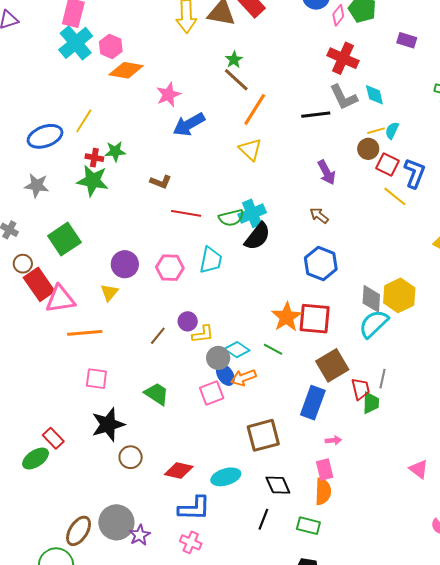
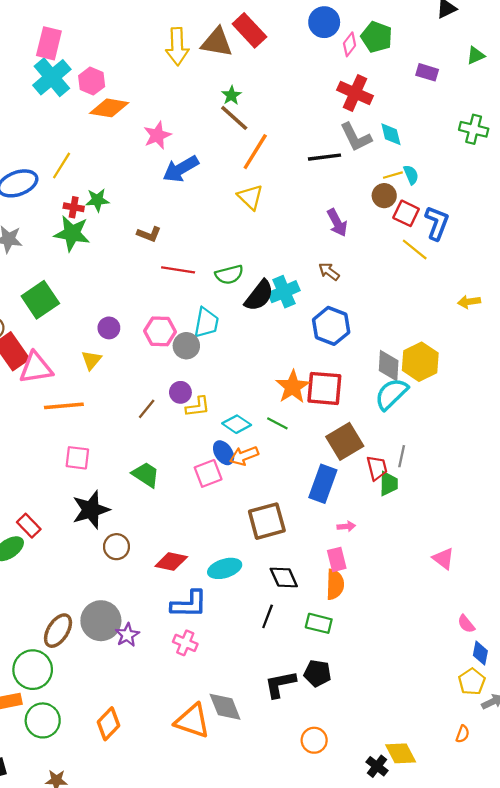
cyan semicircle: (392, 130) -> (411, 175), turned 132
cyan cross: (252, 213) -> (284, 292), moved
purple circle: (125, 264) -> (109, 328), size x0.7
gray circle: (218, 358) -> (186, 346), moved

